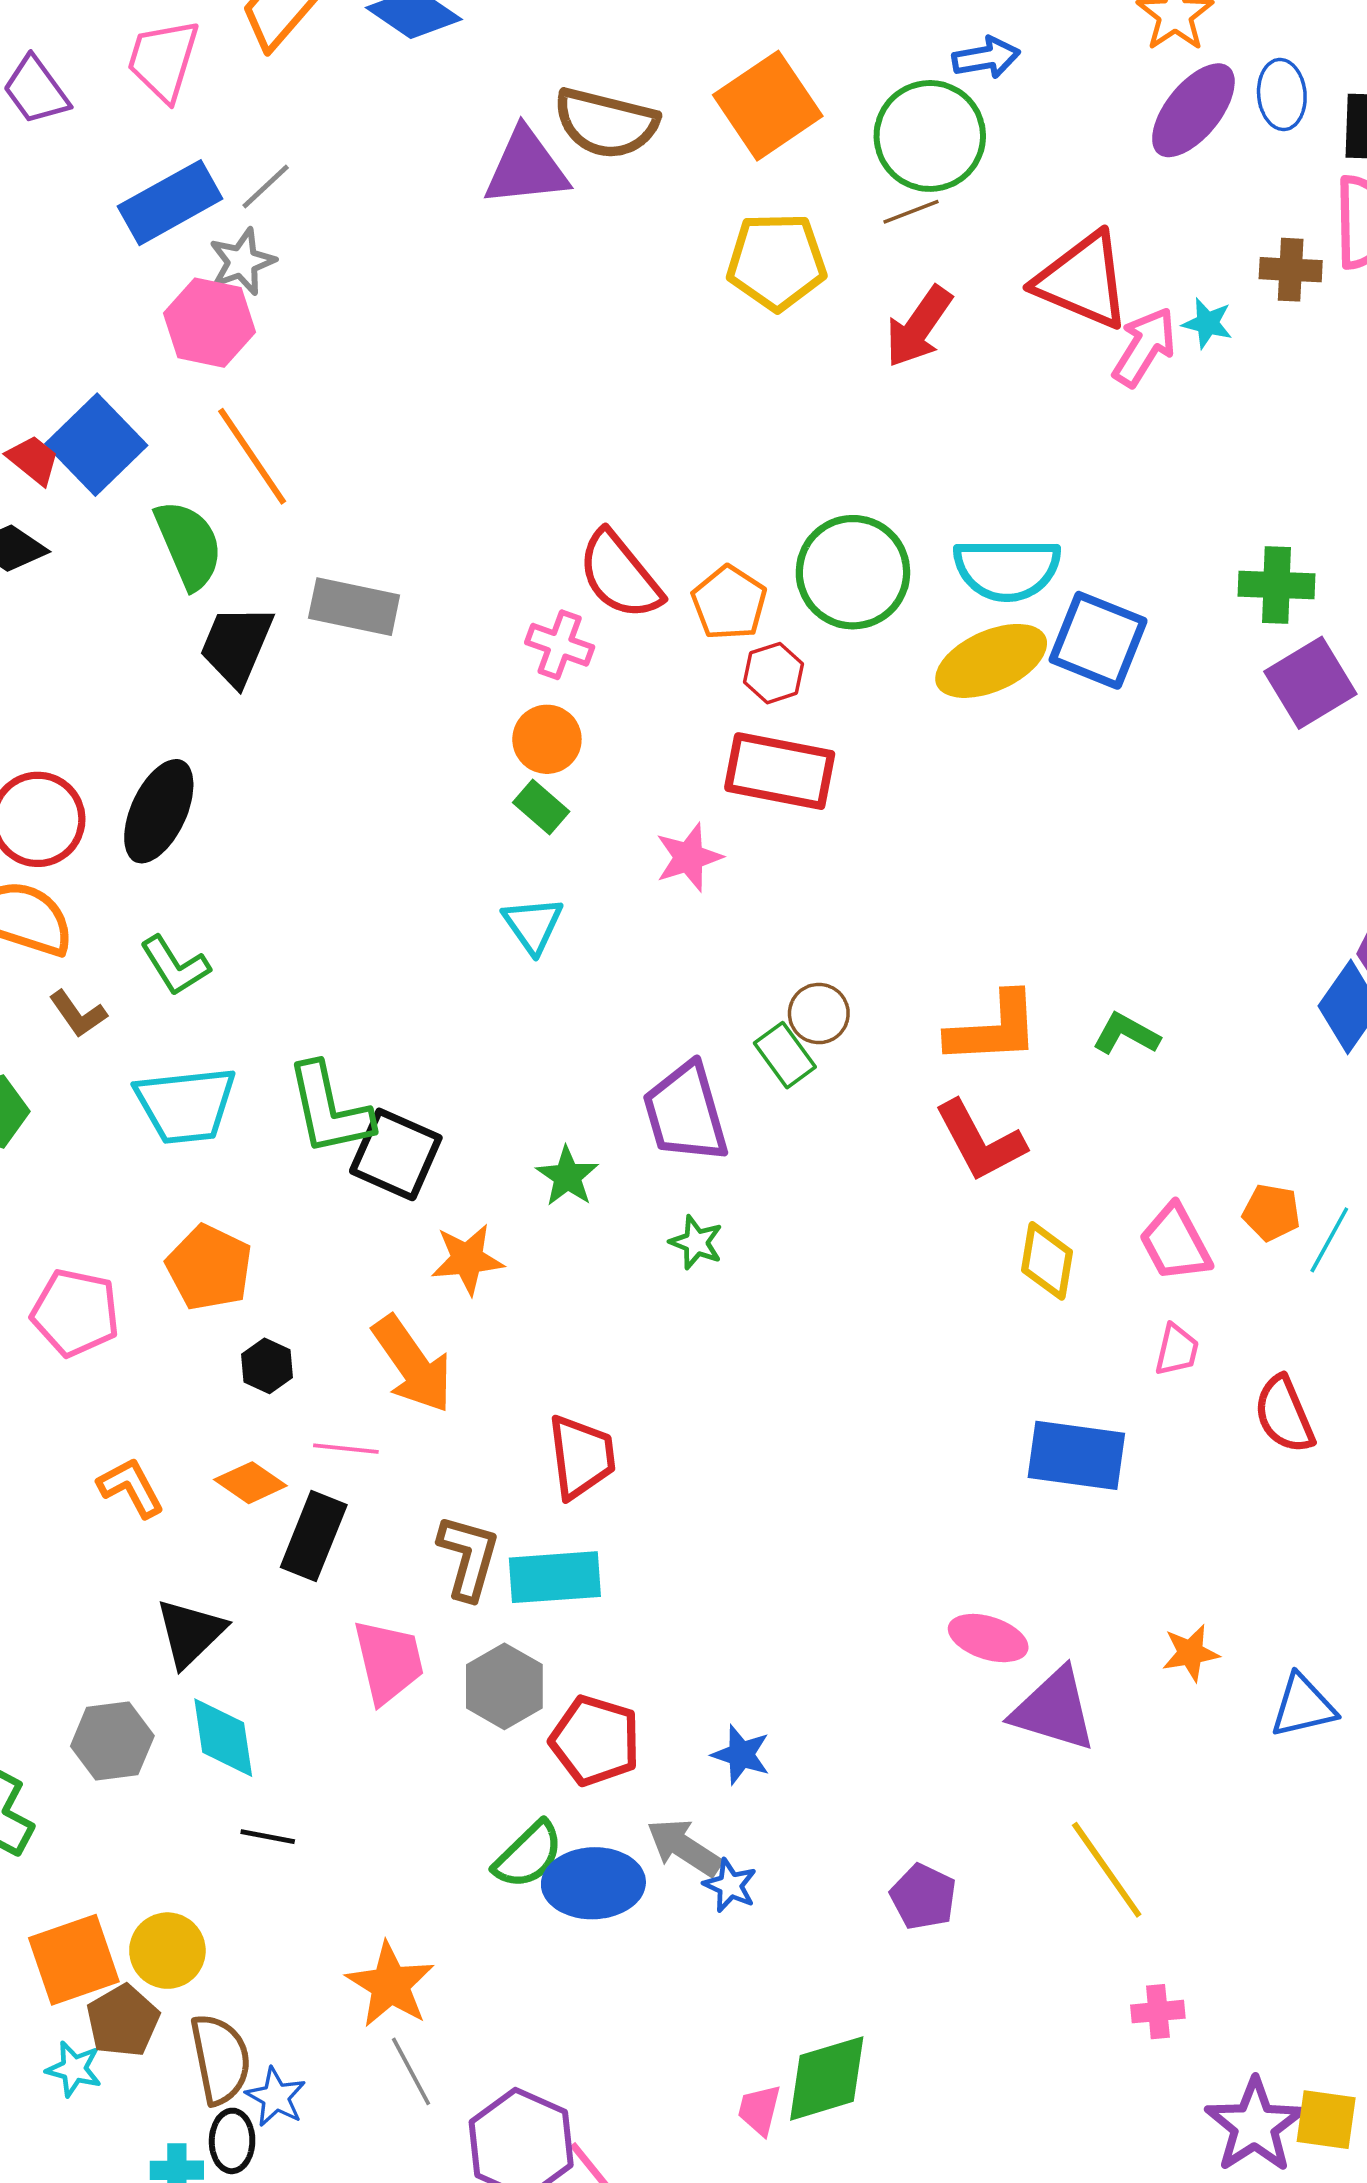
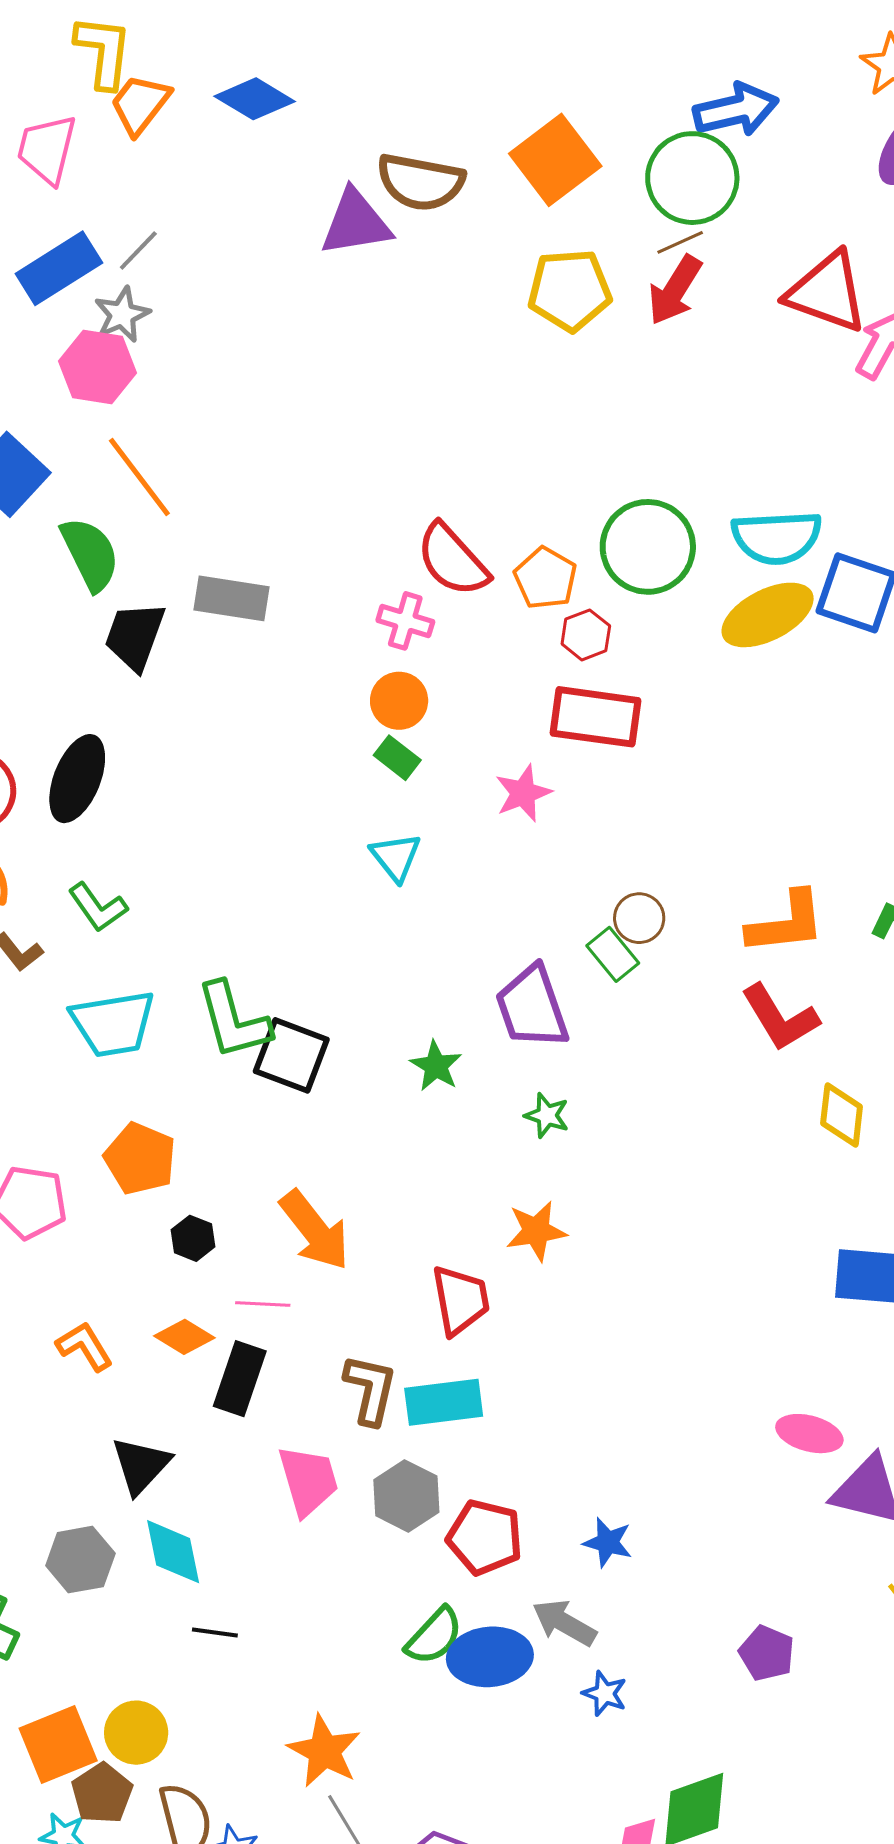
blue arrow: (986, 58) -> (736, 110), size x1.5
red arrow: (919, 327) -> (675, 290), moved
orange star: (467, 1259) -> (536, 1231), moved
blue star: (730, 1885) -> (605, 1694), moved

